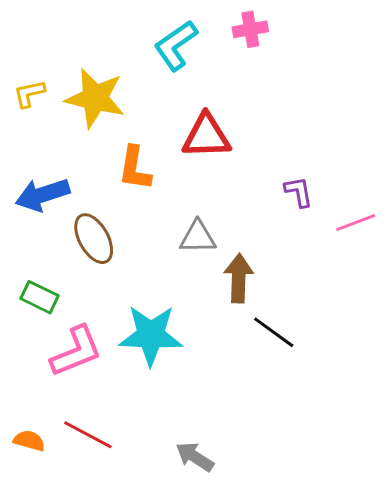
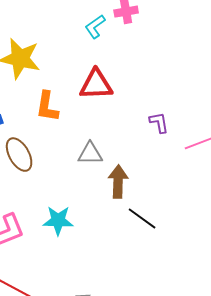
cyan L-shape: (176, 45) -> (95, 27), moved, size x0.7
cyan star: (151, 335) -> (58, 221), size x0.7

